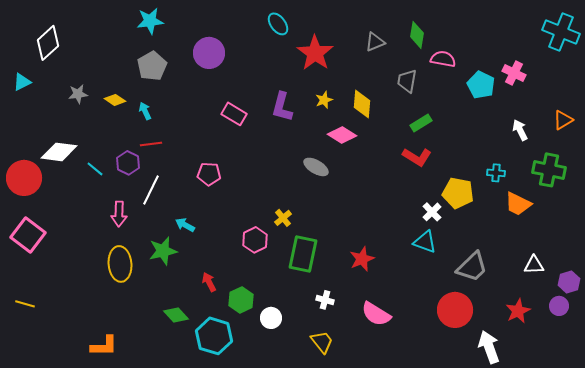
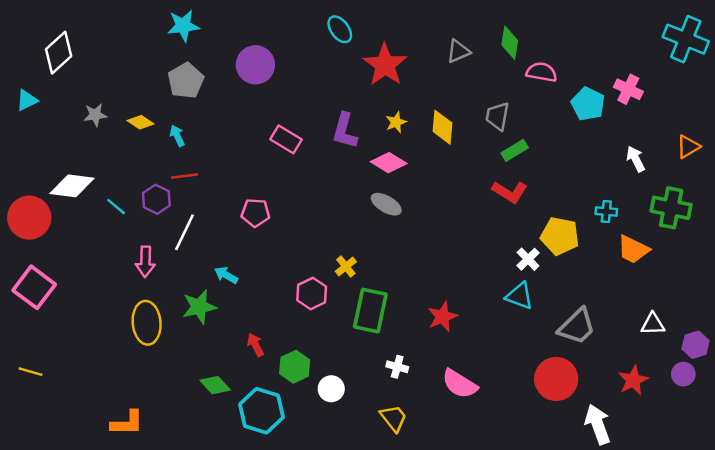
gray trapezoid: (407, 81) -> (497, 116), moved
pink diamond: (342, 135) -> (389, 163), moved

